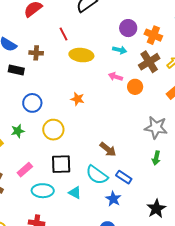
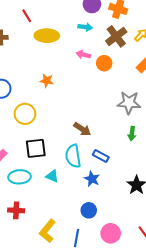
cyan semicircle: (97, 175) -> (73, 156), turned 50

